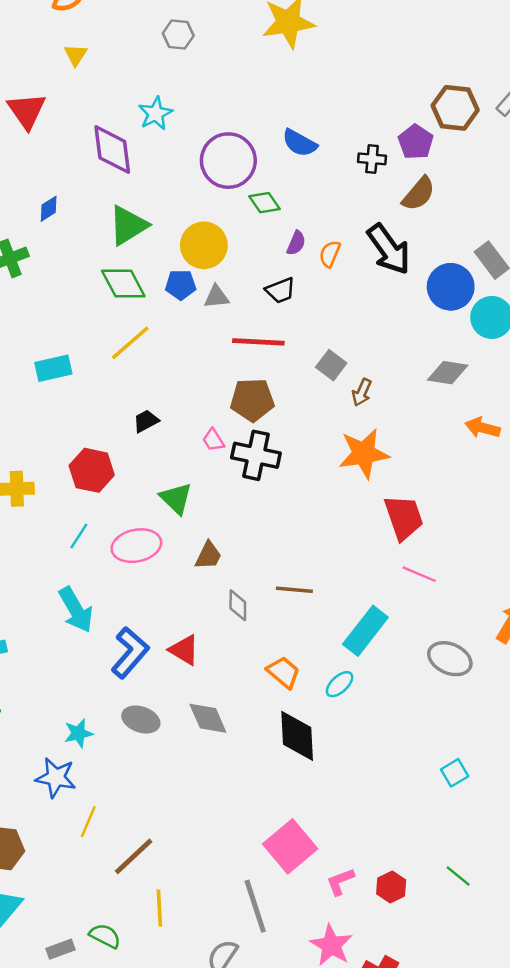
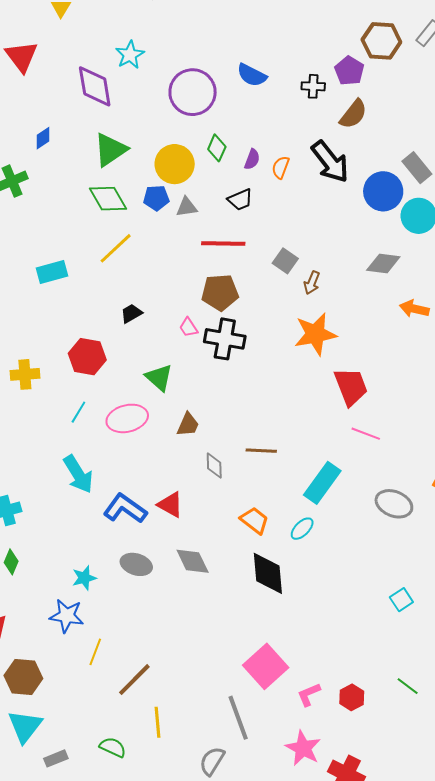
green diamond: (265, 203) -> (217, 148), moved, turned 60
blue L-shape: (130, 653) -> (125, 509), turned -93
gray rectangle: (61, 949) -> (56, 758), moved

